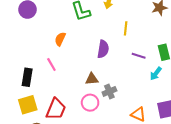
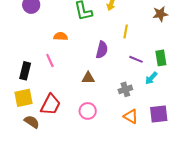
orange semicircle: (60, 39) -> (61, 36), turned 64
gray cross: (109, 91) -> (125, 89), moved
pink circle: (90, 103) -> (88, 111), moved

